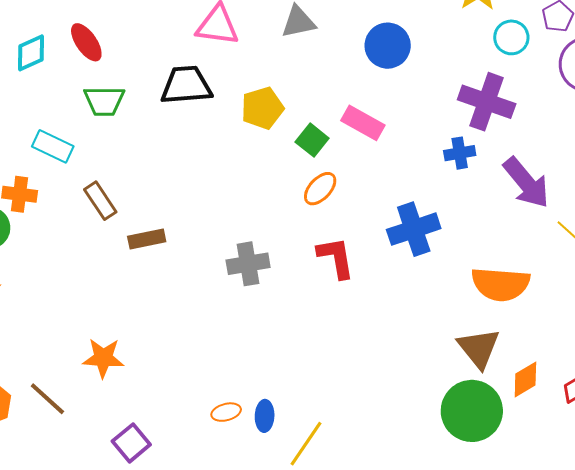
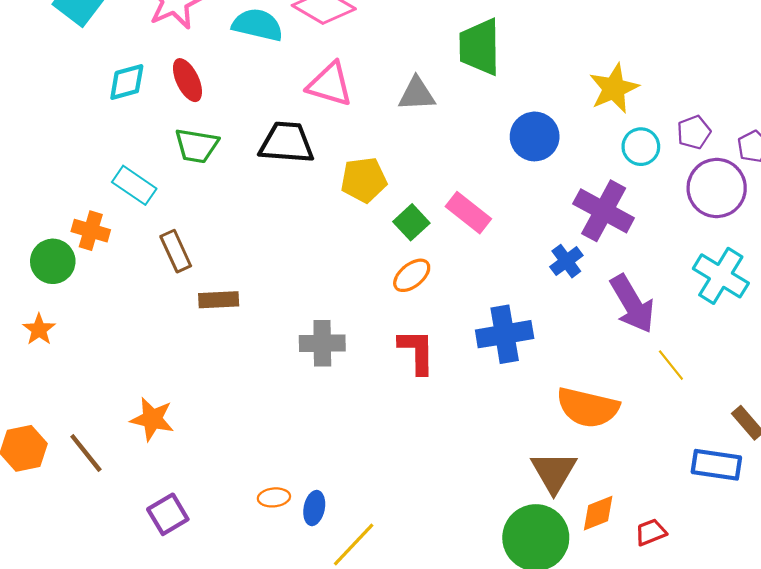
blue circle: (388, 46) -> (535, 136), moved
blue cross: (460, 153) -> (566, 261), turned -36

